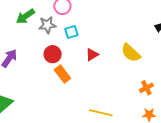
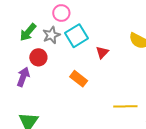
cyan square: (71, 32) -> (77, 36), size x1.6
red circle: (53, 54) -> (38, 57), moved

